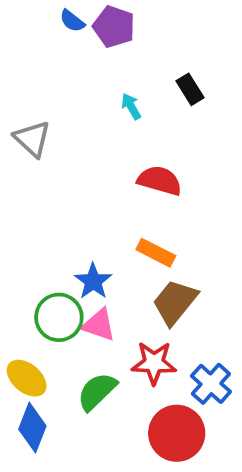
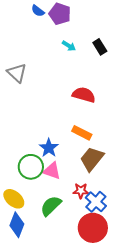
cyan arrow: (131, 106) -> (69, 46), moved, turned 152
red star: (154, 363) -> (81, 191), size x0.7
blue cross: (211, 384) -> (96, 202), moved

